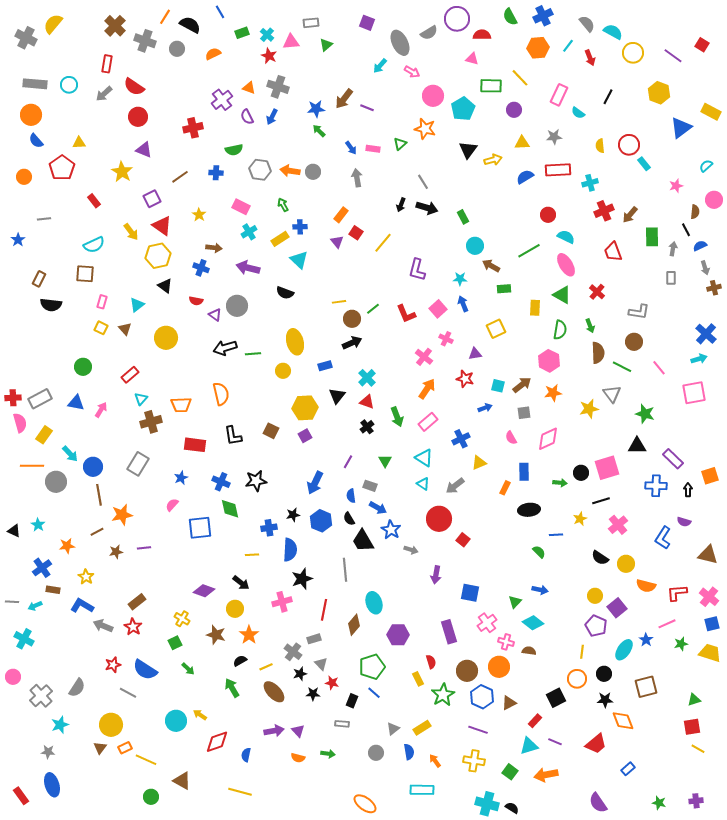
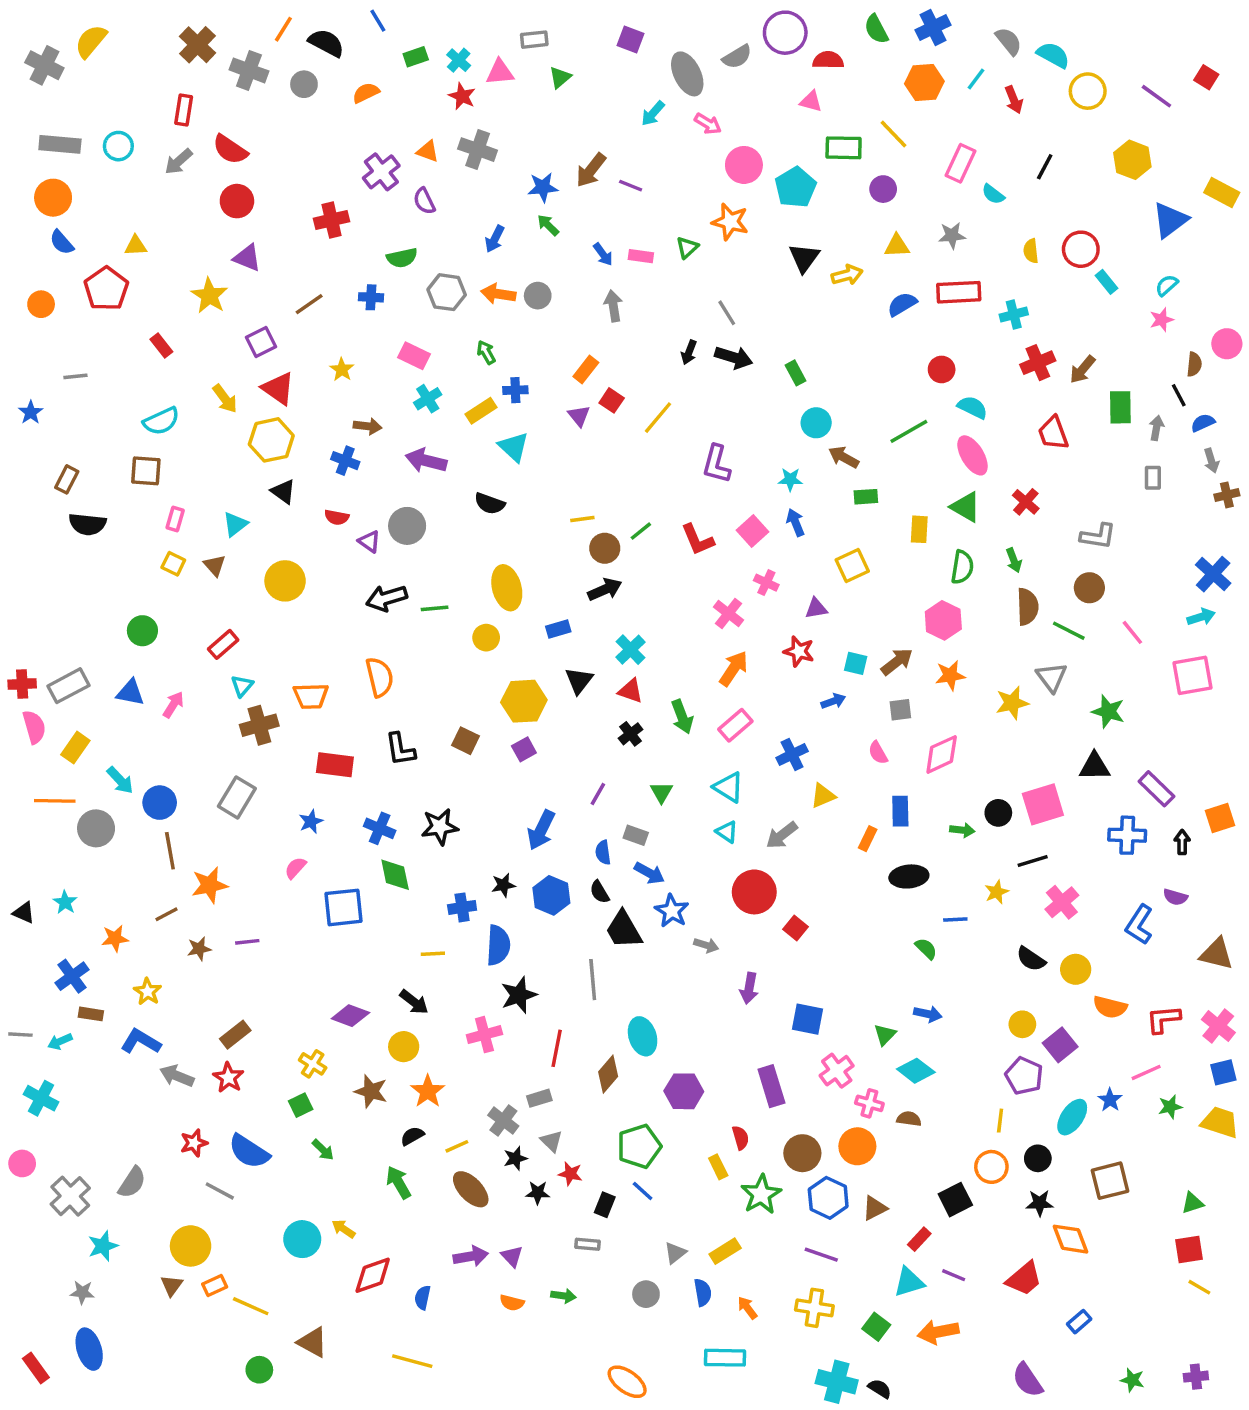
blue arrow: (272, 117) -> (495, 239), moved
cyan semicircle: (706, 166) -> (1167, 285), moved

